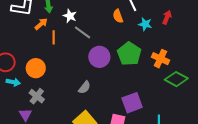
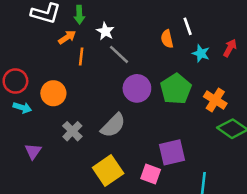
gray semicircle: (84, 87) -> (113, 125), size x1.5
gray cross: (37, 96) -> (72, 131), moved

